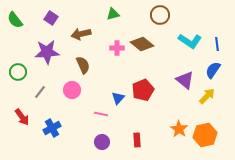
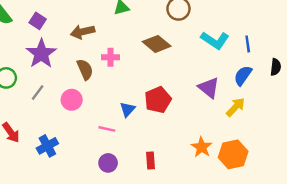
purple square: (51, 18) -> (38, 21), moved
pink cross: (117, 48) -> (110, 57), moved
purple star: (47, 52) -> (41, 54), turned -30
gray line: (40, 92) -> (38, 92), moved

